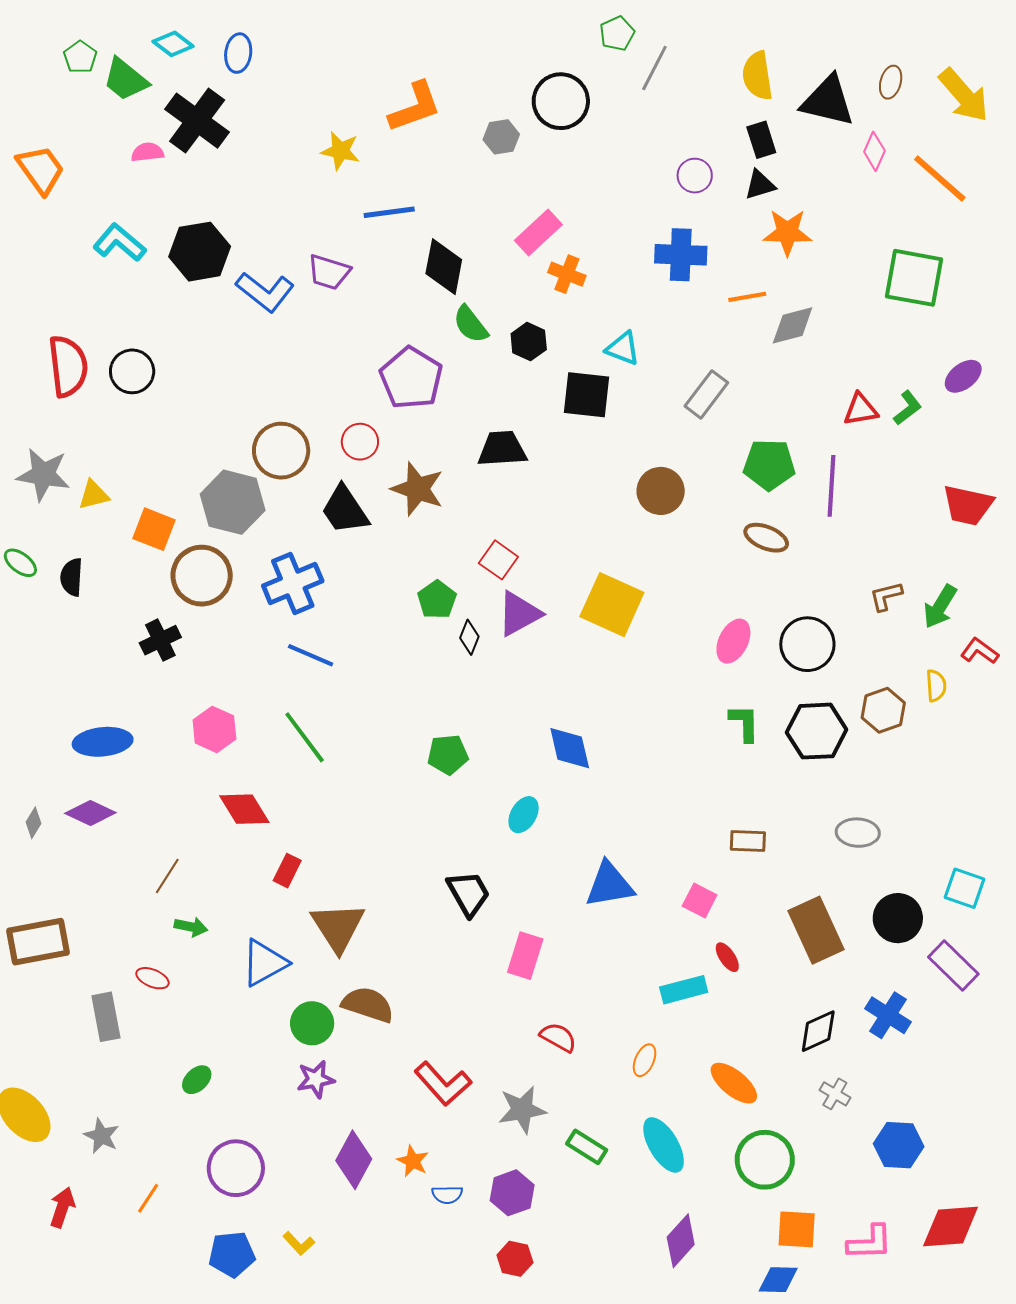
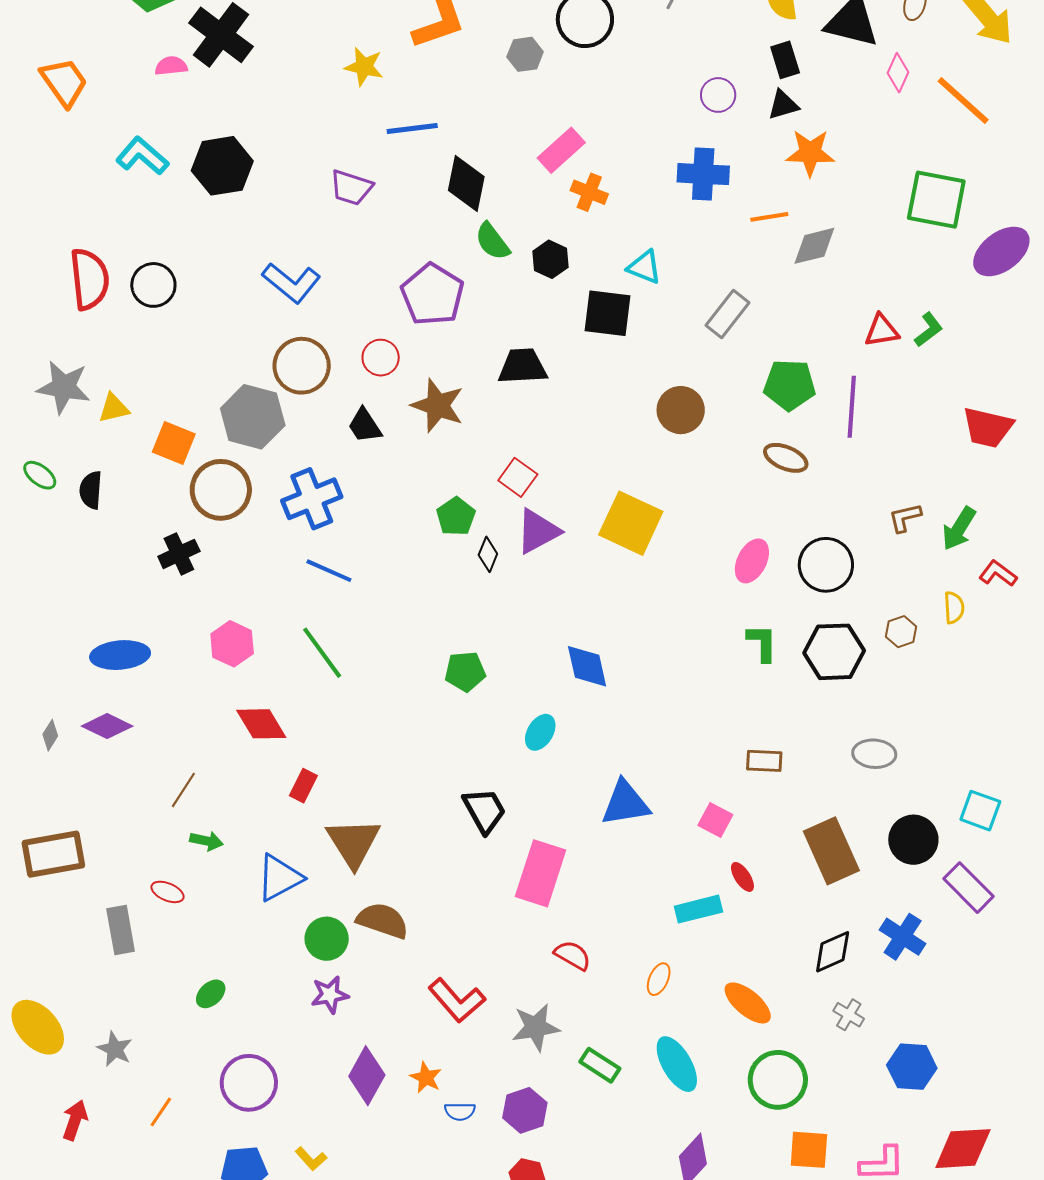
blue L-shape: (265, 292) -> (291, 283), moved
purple ellipse: (963, 376) -> (1001, 251), moved, size x1.5
black trapezoid: (345, 510) -> (365, 426), size x0.7
brown hexagon: (883, 710) -> (901, 632), size x0.7
pink rectangle: (525, 956) -> (540, 873), size x1.4

